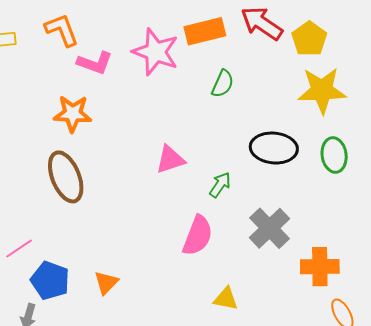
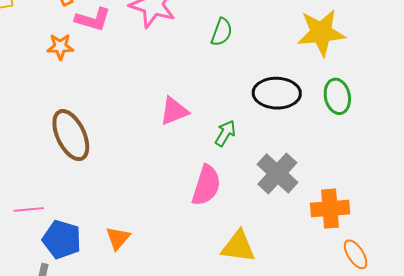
orange star: (73, 114) -> (60, 47), moved, size x0.7
pink line: (19, 249) -> (29, 209), turned 32
yellow triangle: (226, 299) -> (238, 247), size x1.4

